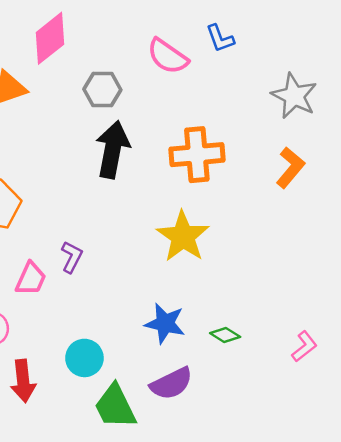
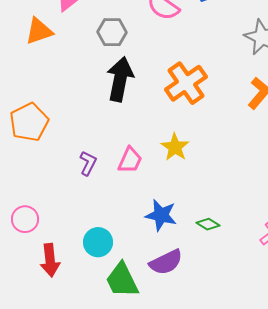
orange cross: (197, 155) -> (186, 83), turned -30
yellow star: (183, 237) -> (175, 147), size x0.7
pink trapezoid: (31, 279) -> (130, 160), moved

